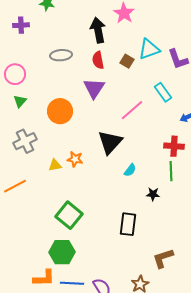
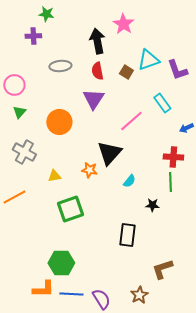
purple cross: (21, 25) -> (33, 36), moved
gray cross: (25, 141) -> (24, 152), turned -35
orange star: (75, 159) -> (89, 170), moved
green square: (69, 215) -> (70, 209), moved, turned 32

